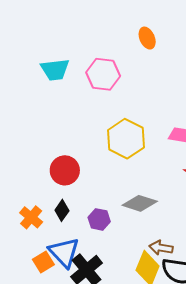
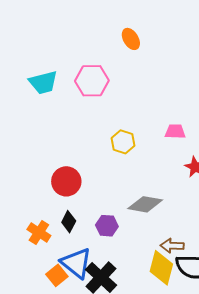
yellow hexagon: (126, 139) -> (123, 142), size x0.6

